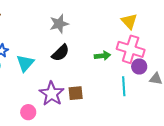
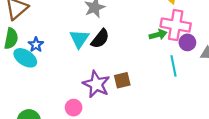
green arrow: (102, 56) -> (158, 35), moved
cyan triangle: (25, 63) -> (79, 39), moved

